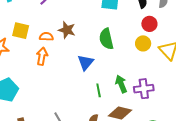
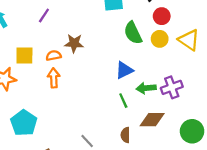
green semicircle: (106, 39) -> (133, 33), moved
blue triangle: (86, 62) -> (124, 70), moved, turned 36
green arrow: (121, 84) -> (146, 88), turned -60

